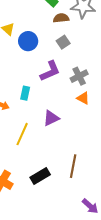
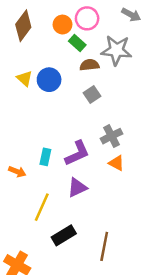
blue circle: (28, 41) -> (49, 80), moved
purple L-shape: (50, 71) -> (77, 153), moved
black rectangle: (40, 176) -> (64, 235), moved

